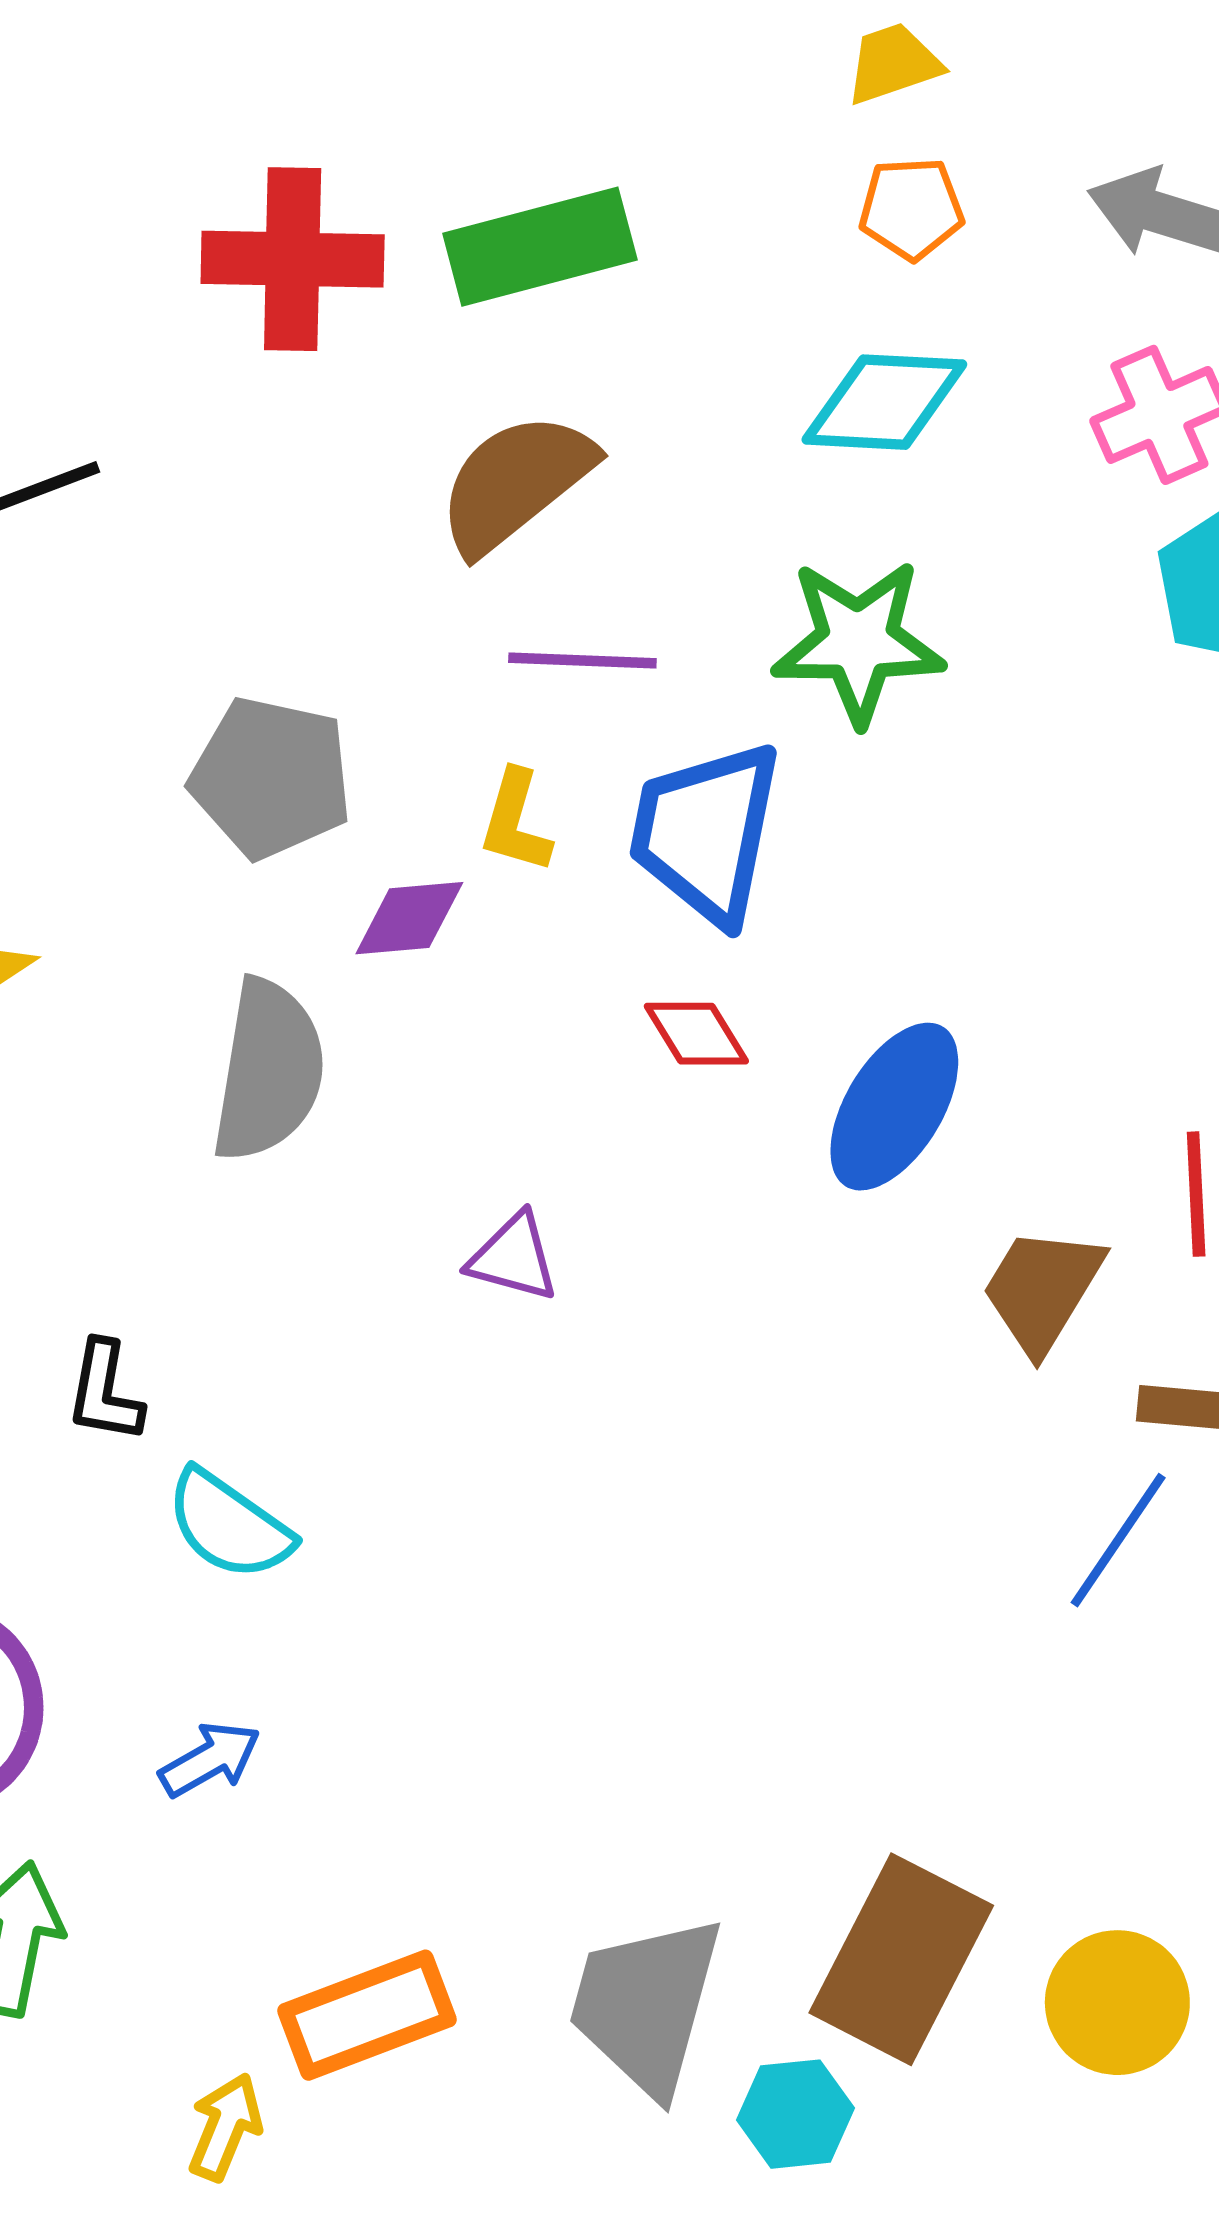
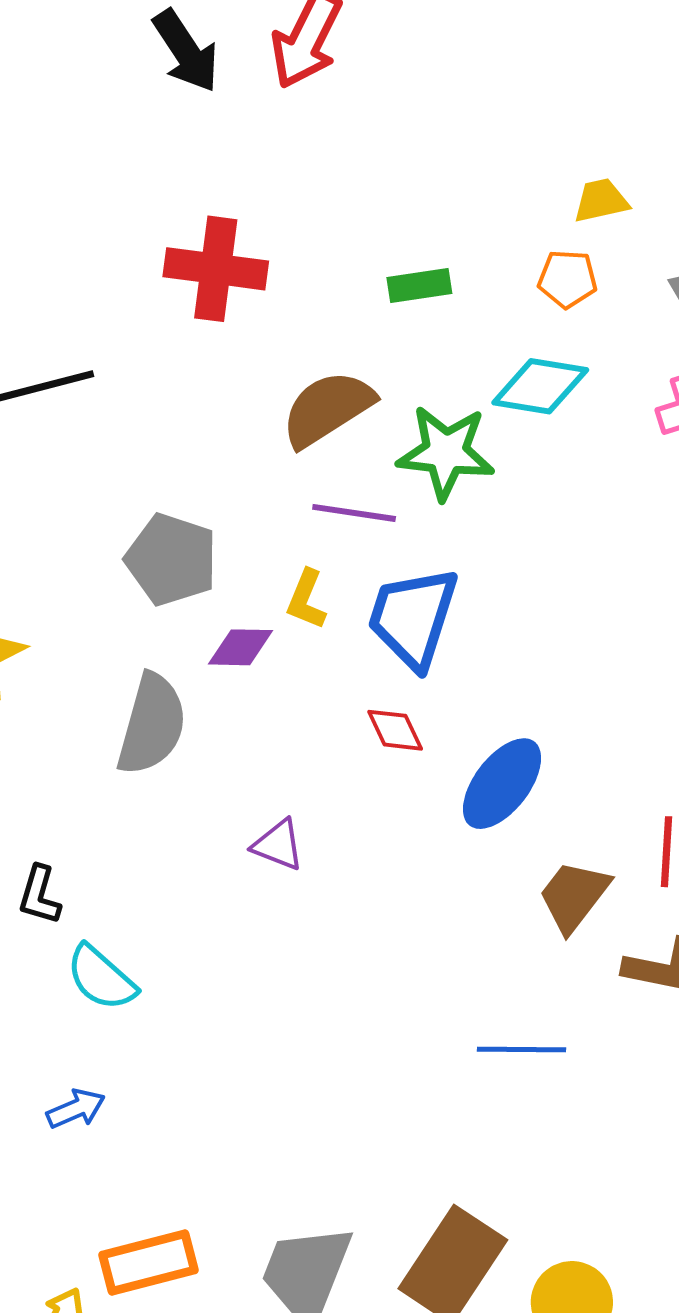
yellow trapezoid: (893, 63) -> (601, 201), moved
green rectangle: (540, 247) -> (419, 286), moved, size x0.6
green star: (858, 642) -> (446, 452), moved
blue line: (1118, 1540) -> (521, 1049), moved, turned 50

